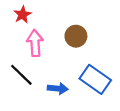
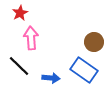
brown circle: (76, 36) -> (94, 42), moved

